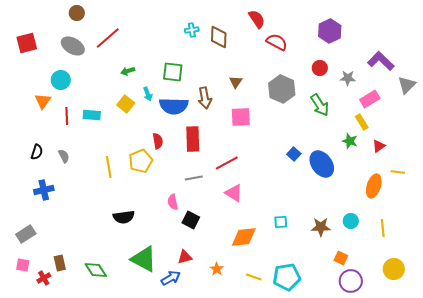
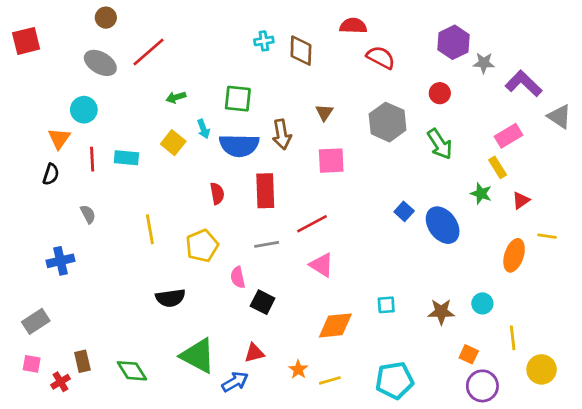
red semicircle: (257, 19) -> (353, 26), turned -54
red square: (27, 43) -> (26, 41), moved
gray star: (348, 78) -> (484, 63), moved
gray triangle: (407, 85) -> (559, 117), turned -42
black semicircle: (37, 152) -> (51, 174), moved
yellow pentagon: (141, 161) -> (202, 246), moved
yellow line: (383, 228) -> (513, 338), moved
yellow line: (254, 277) -> (330, 380), moved, turned -35

